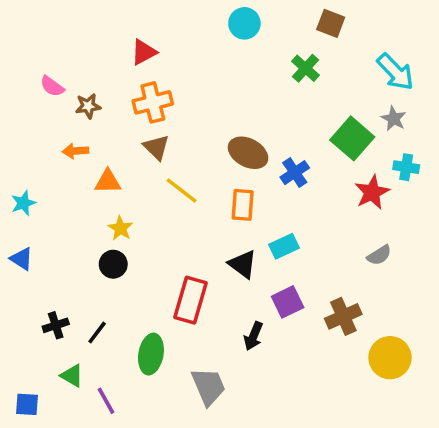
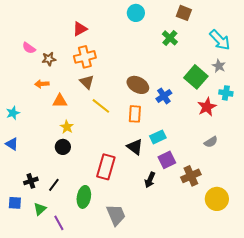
purple square: (288, 302) -> (167, 160), moved
black arrow: (253, 336) -> (150, 180), moved
green triangle: (72, 376) -> (40, 209), turned 48
blue square: (27, 404) -> (15, 203), moved

